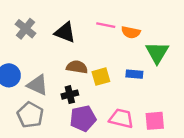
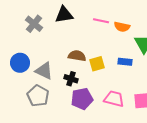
black triangle: (65, 32) -> (64, 15), moved, turned -30
black cross: (70, 95) -> (71, 79), turned 32

